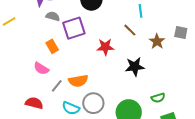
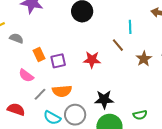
gray semicircle: (53, 16) -> (16, 38), moved
purple square: (74, 28) -> (58, 61), moved, size x0.7
black star: (135, 67) -> (104, 99), moved

